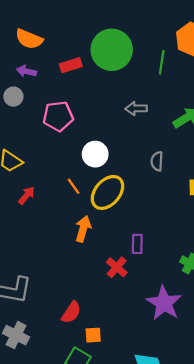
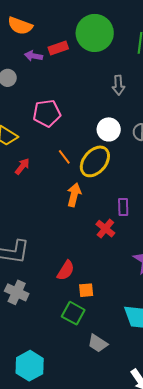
purple arrow: (26, 71) -> (34, 56), moved
gray arrow: (136, 109) -> (118, 85), turned -90
pink pentagon: (58, 116) -> (47, 113), moved
white circle: (95, 154) -> (109, 129), moved

